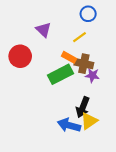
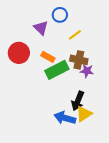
blue circle: (88, 14) -> (60, 15), moved
orange rectangle: (69, 57) -> (48, 57), moved

